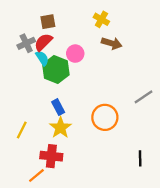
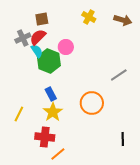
brown arrow: (112, 43) -> (123, 20), moved
gray line: (144, 97) -> (119, 75), moved
orange line: (36, 175) -> (58, 154), moved

